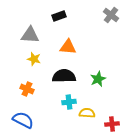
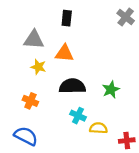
black rectangle: (59, 16) -> (67, 18), turned -64
orange triangle: (68, 47) -> (64, 53), moved
cyan cross: (69, 102) -> (78, 116), turned 32

